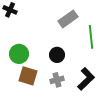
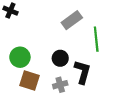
black L-shape: (86, 79) -> (82, 72), moved, turned -30

